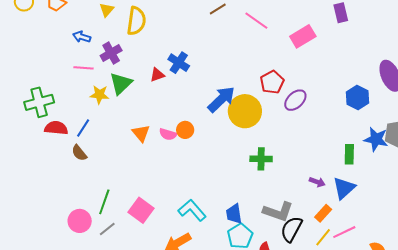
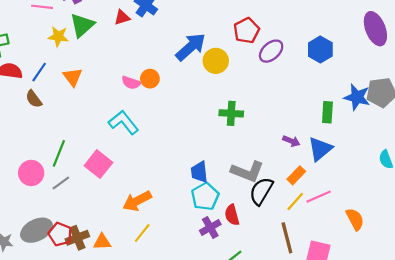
blue hexagon: (358, 98) -> (320, 49), moved
yellow circle: (245, 111) -> (216, 61), size x0.7
orange triangle: (141, 133) -> (73, 77), moved
cyan L-shape: (192, 210) -> (124, 122), moved

